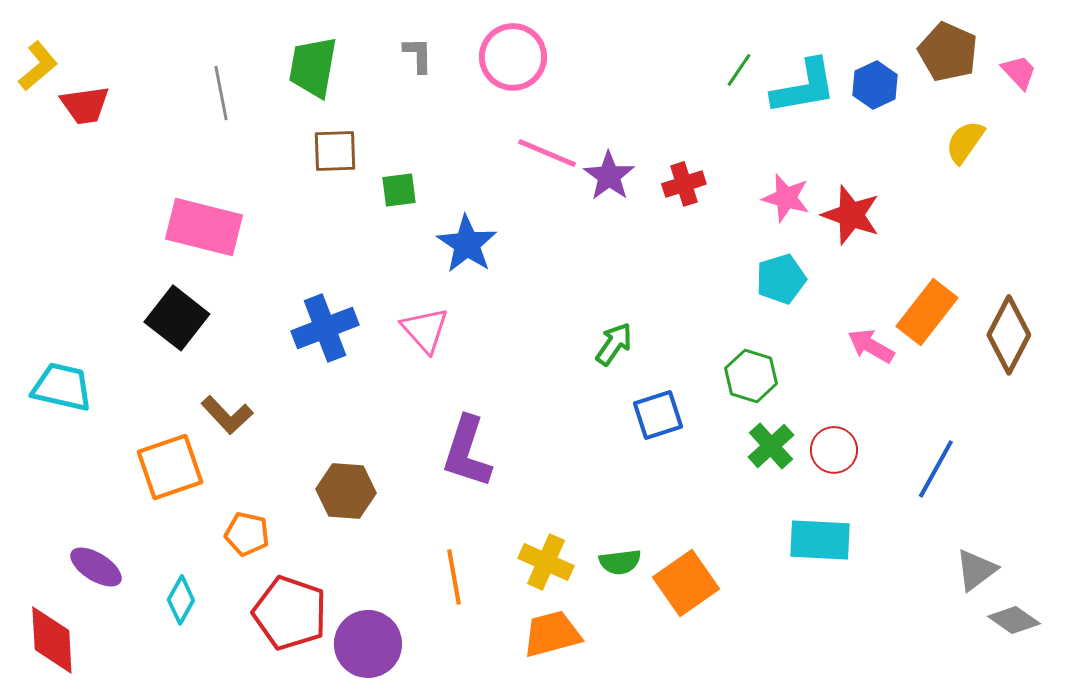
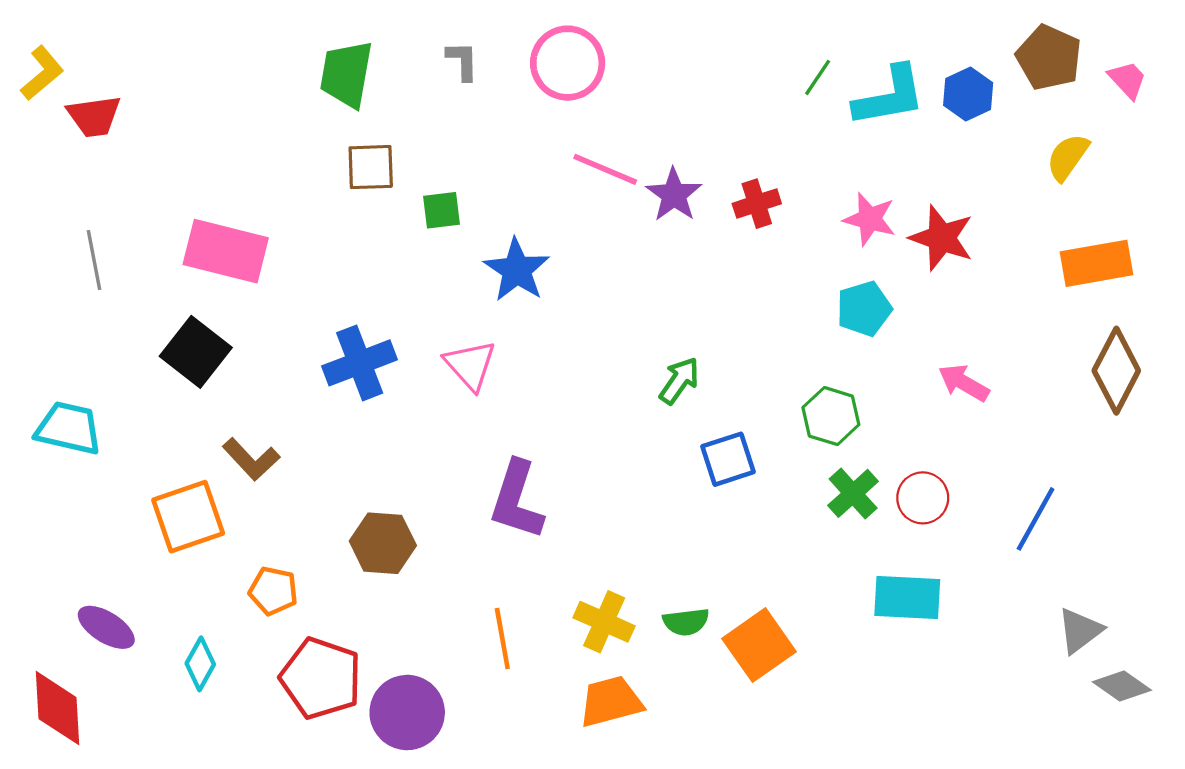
gray line: (221, 93) -> (94, 260), moved
orange rectangle: (927, 312) -> (1096, 263), moved, turned 42

